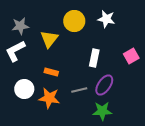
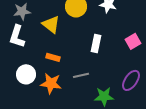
yellow triangle: (49, 39) -> (51, 24), turned -30
white L-shape: (15, 51) -> (17, 36), turned -45
purple ellipse: (104, 85) -> (131, 80), moved

